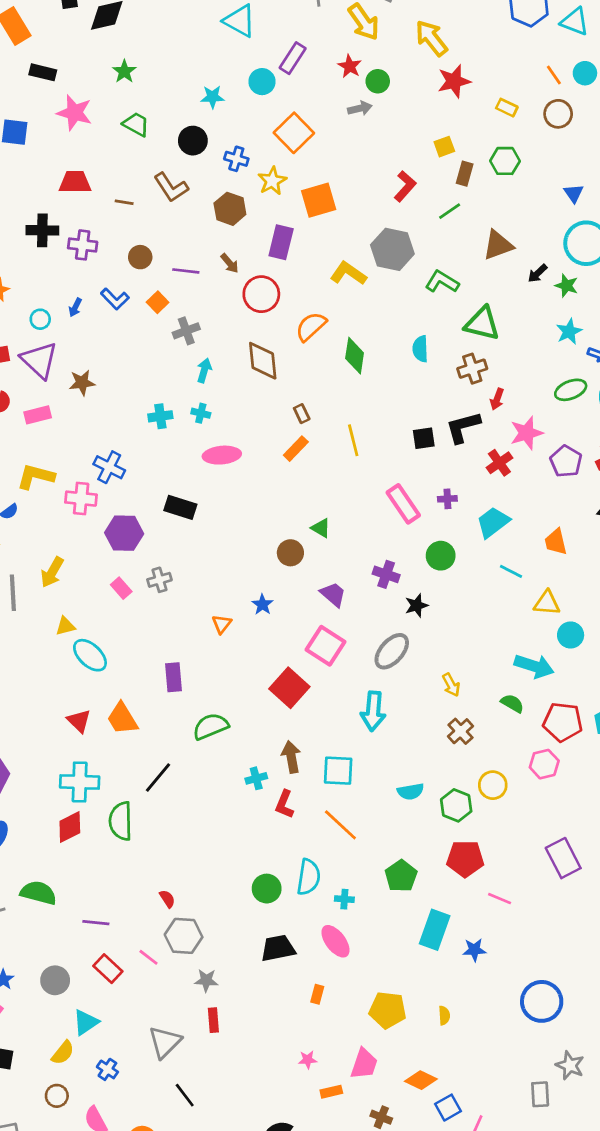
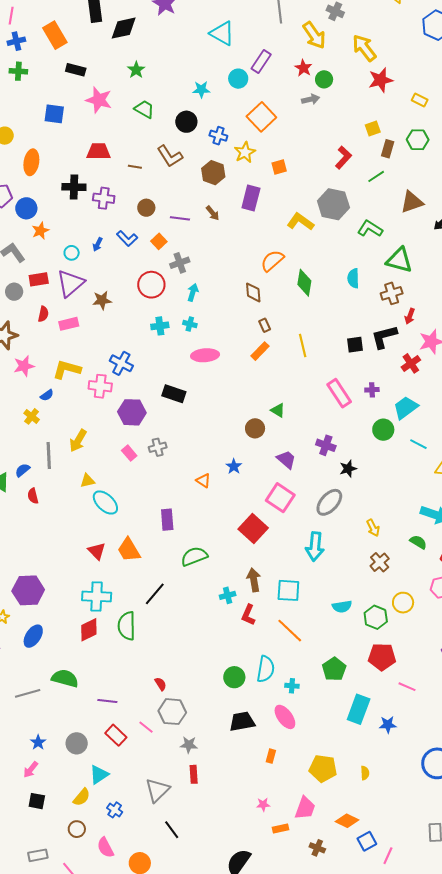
orange square: (319, 200) -> (279, 167), size x0.6
red circle: (261, 294) -> (151, 285), moved
purple triangle: (39, 360) -> (70, 283), turned 36
brown diamond: (263, 361) -> (253, 292), moved, size x0.7
green circle: (441, 556) -> (383, 430), moved
orange triangle: (222, 624) -> (203, 481), turned -35

